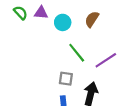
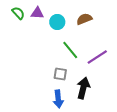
brown semicircle: (92, 19) -> (84, 19), turned 35

